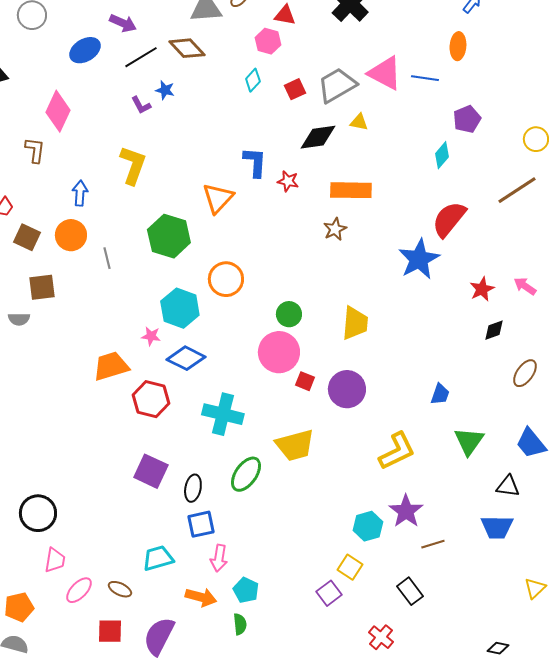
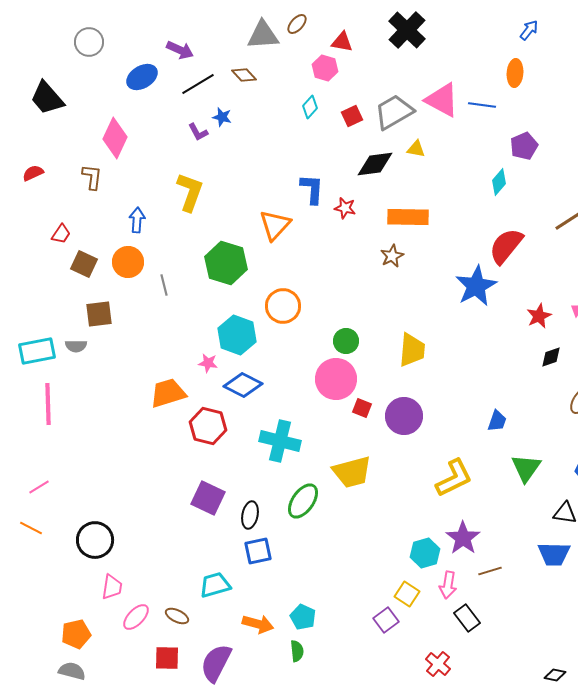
brown diamond: (187, 48) -> (244, 75), size x0.7
pink arrow: (219, 558) -> (448, 585), moved

